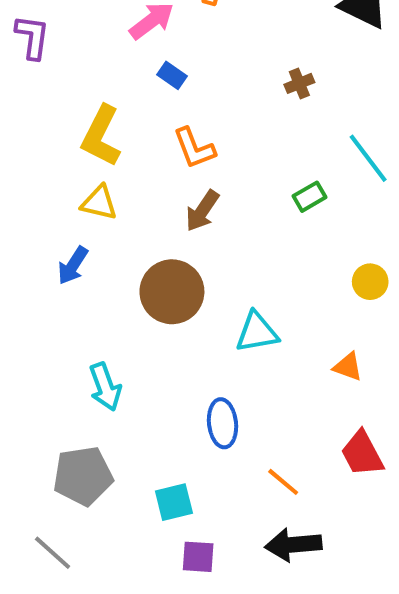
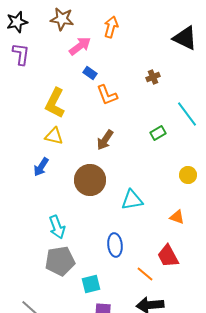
orange L-shape: (194, 148) -> (107, 95), moved
red trapezoid: (362, 454) -> (168, 256), moved
gray pentagon: (83, 476) -> (60, 261), moved

